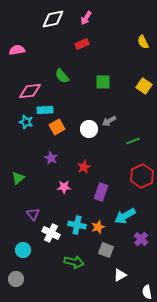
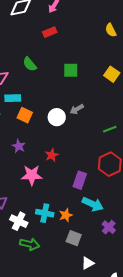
orange square: (57, 127) -> (25, 115), turned -35
green line: (133, 141) -> (110, 129), moved
pink star: (64, 187) -> (32, 175), size x1.5
purple rectangle: (101, 192) -> (80, 180), moved
cyan arrow: (125, 216) -> (93, 204), turned -125
green arrow: (74, 262) -> (30, 244), moved

